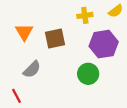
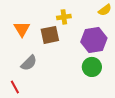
yellow cross: (85, 15) -> (64, 17), moved
green circle: (88, 74) -> (92, 67), moved

